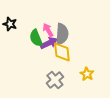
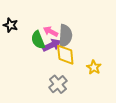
pink arrow: (48, 30) -> (51, 31), turned -32
yellow star: (87, 74) -> (94, 67), moved

